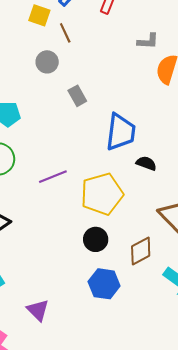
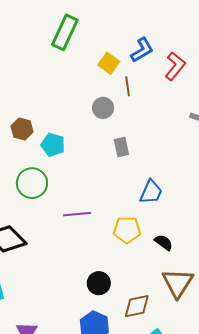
blue trapezoid: (121, 132) -> (151, 192), size x0.7
black semicircle: (146, 163) -> (164, 242), moved
yellow pentagon: (102, 194) -> (127, 230), moved, size x0.7

